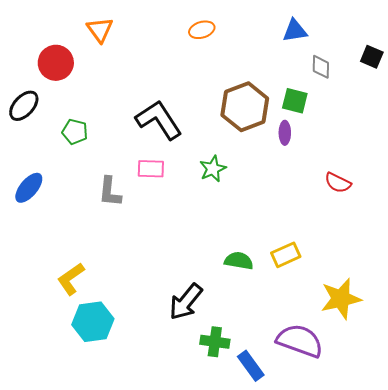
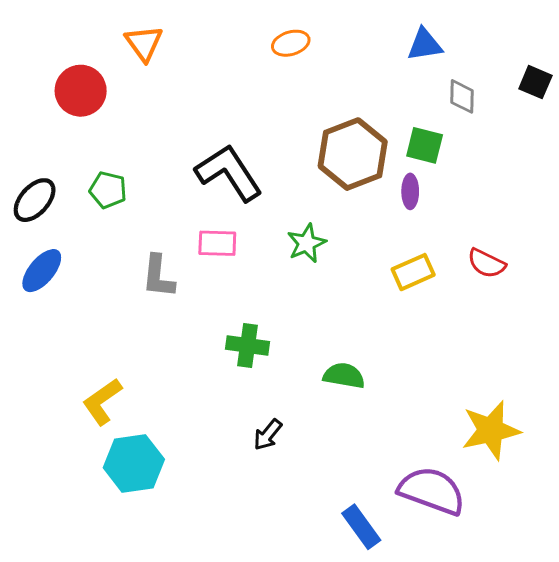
black ellipse: (24, 106) -> (35, 200), moved
yellow rectangle: (286, 255) -> (413, 272), moved
black arrow: (186, 302) -> (268, 435), size x0.6
green cross: (215, 342) -> (248, 345), moved

